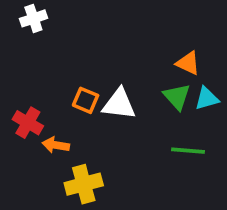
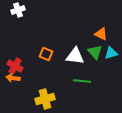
white triangle: (119, 104) -> (75, 56), moved
orange arrow: (56, 145) -> (13, 78), moved
green line: (188, 151) -> (82, 81), moved

